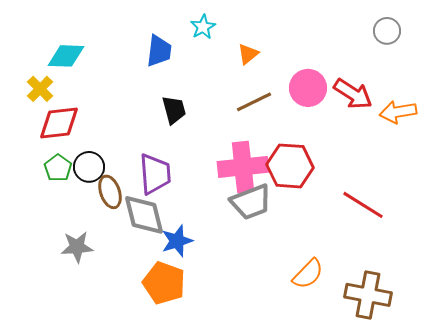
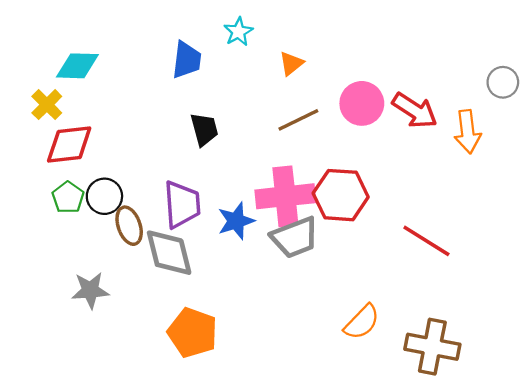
gray circle: (387, 31) -> (503, 82), moved
orange arrow: (398, 112) -> (468, 132), turned -87
blue star: (177, 241) -> (236, 221), moved

